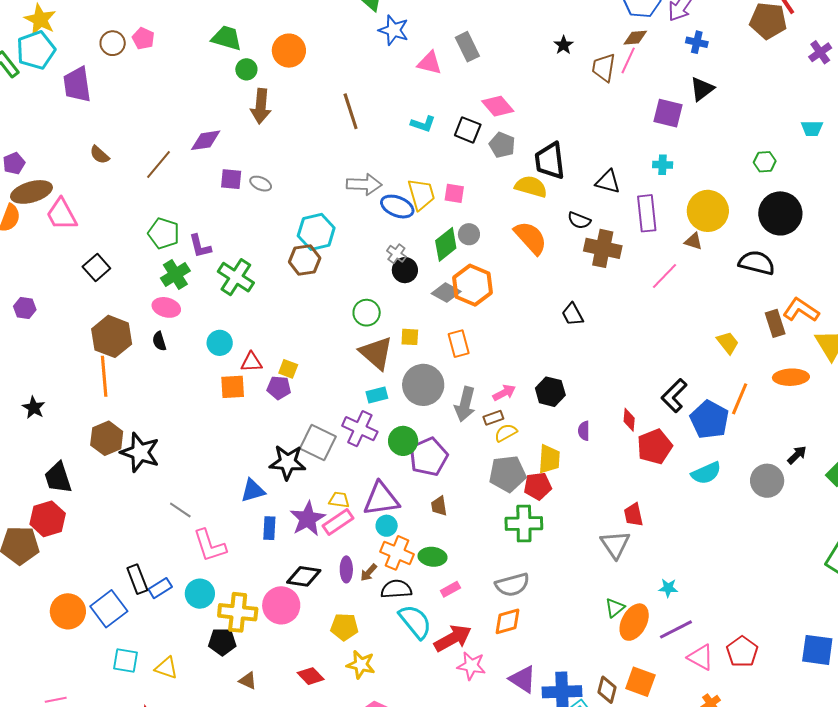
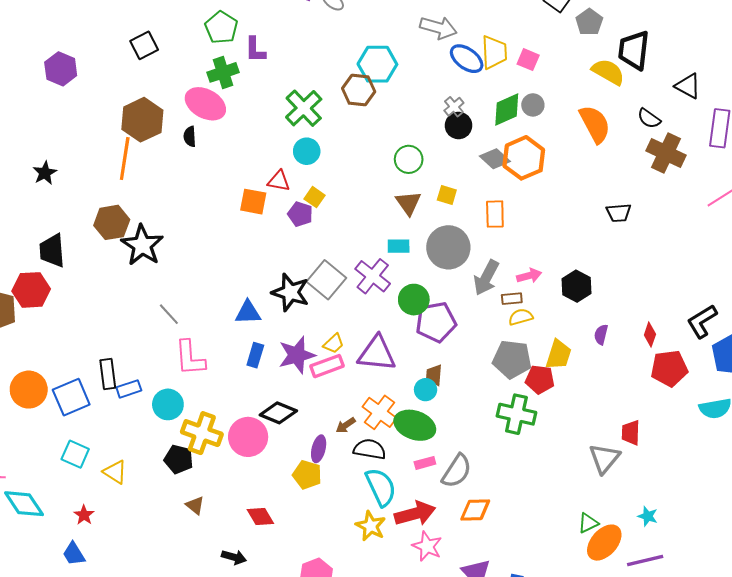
green cross: (236, 277) -> (304, 108), moved
pink ellipse: (166, 307) -> (205, 104), size x1.4
purple hexagon: (25, 308) -> (61, 69), size x1.4
black trapezoid: (573, 314) -> (619, 213), turned -80
cyan circle: (220, 343) -> (307, 151), moved
brown triangle: (376, 353) -> (408, 203), size x0.7
yellow trapezoid: (339, 500) -> (334, 344), turned 115
cyan circle: (387, 526) -> (426, 390), moved
green ellipse: (433, 557) -> (415, 425), size x1.4
purple ellipse: (346, 569) -> (319, 449), moved
gray semicircle: (512, 585) -> (457, 471), moved, turned -56
yellow star: (361, 665) -> (371, 526), moved

